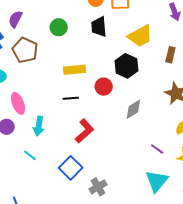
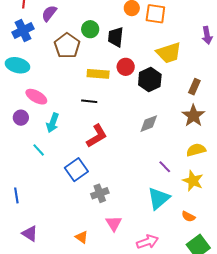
black trapezoid: (99, 27) -> (116, 37), moved
brown pentagon: (25, 50) -> (67, 46), moved
brown rectangle: (170, 55) -> (194, 87), moved
red circle: (104, 87) -> (126, 67), moved
pink ellipse: (18, 103) -> (36, 97), turned -50

